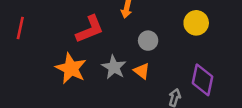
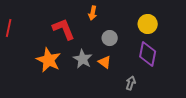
red L-shape: (90, 29) -> (64, 29), turned -90
purple diamond: (202, 80) -> (148, 54), moved

